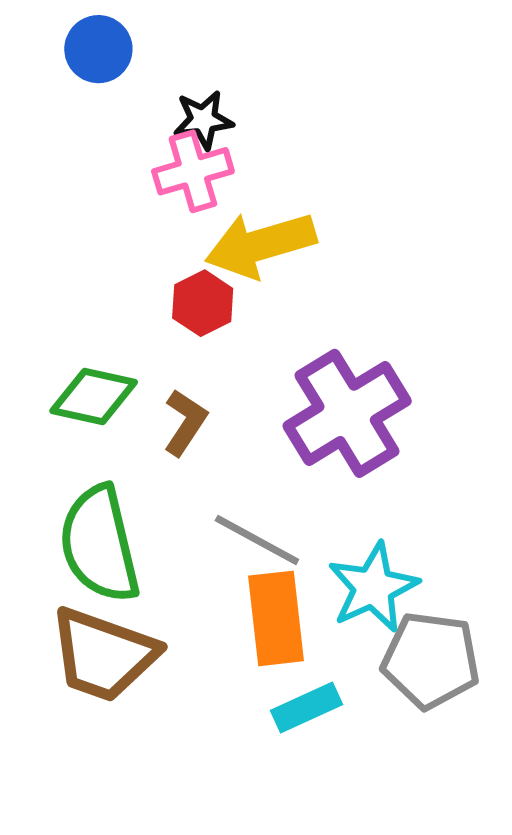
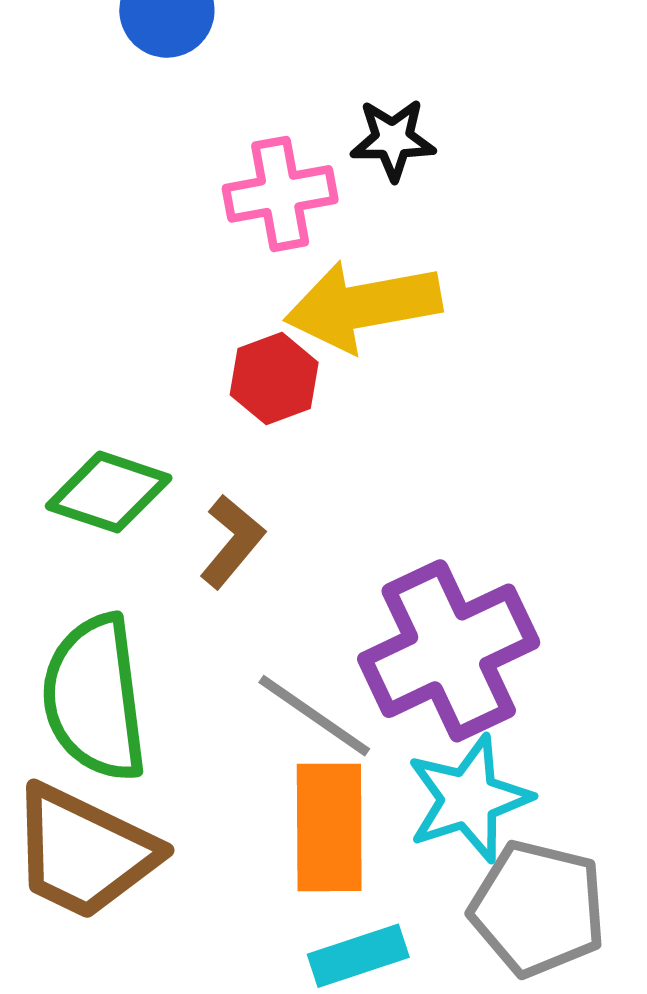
black star: (203, 120) -> (393, 139), moved
purple cross: (347, 413) -> (449, 651), moved

